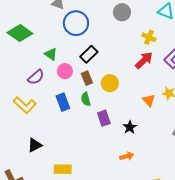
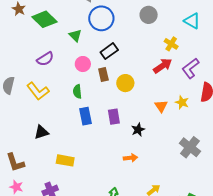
green triangle: (51, 54) -> (75, 35), moved
purple semicircle: (36, 77) -> (45, 59), moved
green semicircle: (86, 99) -> (77, 91), moved
blue rectangle: (63, 102) -> (86, 116), moved

